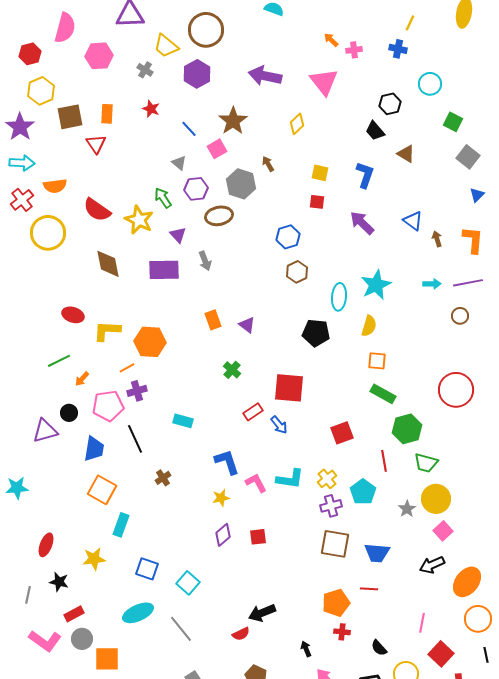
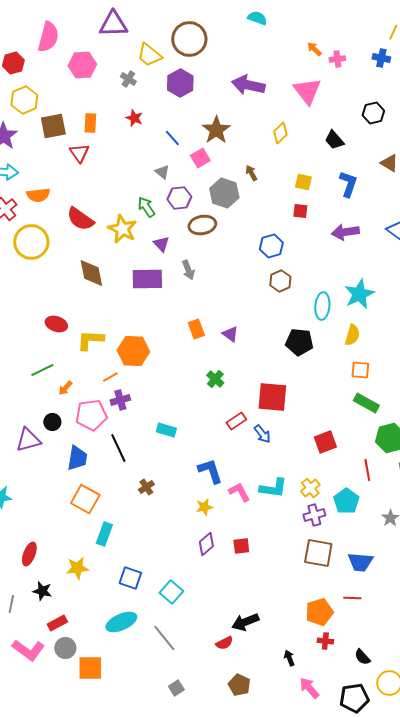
black trapezoid: (375, 131) -> (334, 140), moved
purple arrow: (362, 223) -> (345, 232), turned -52

